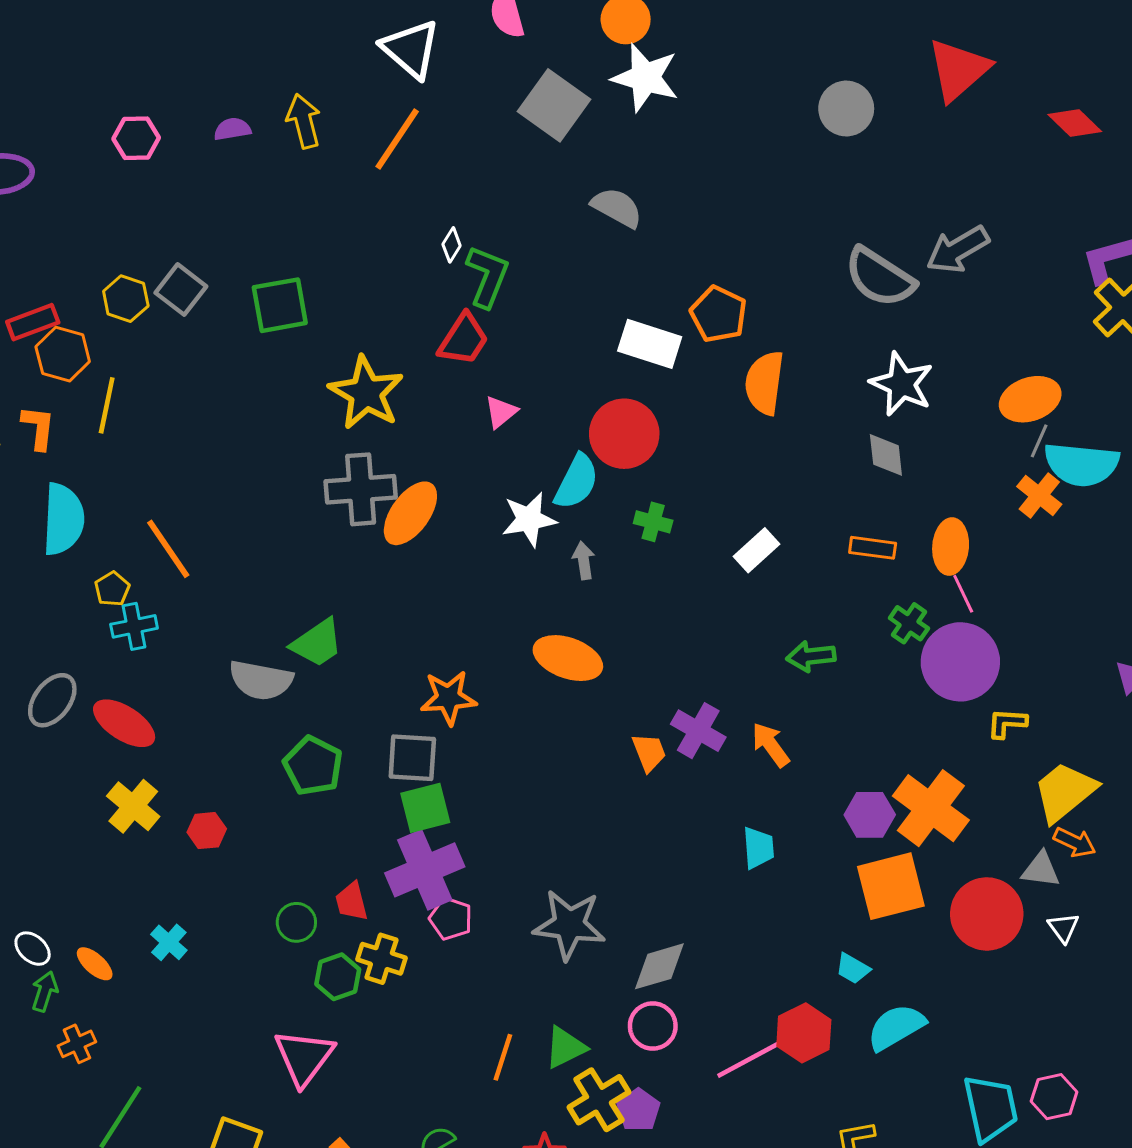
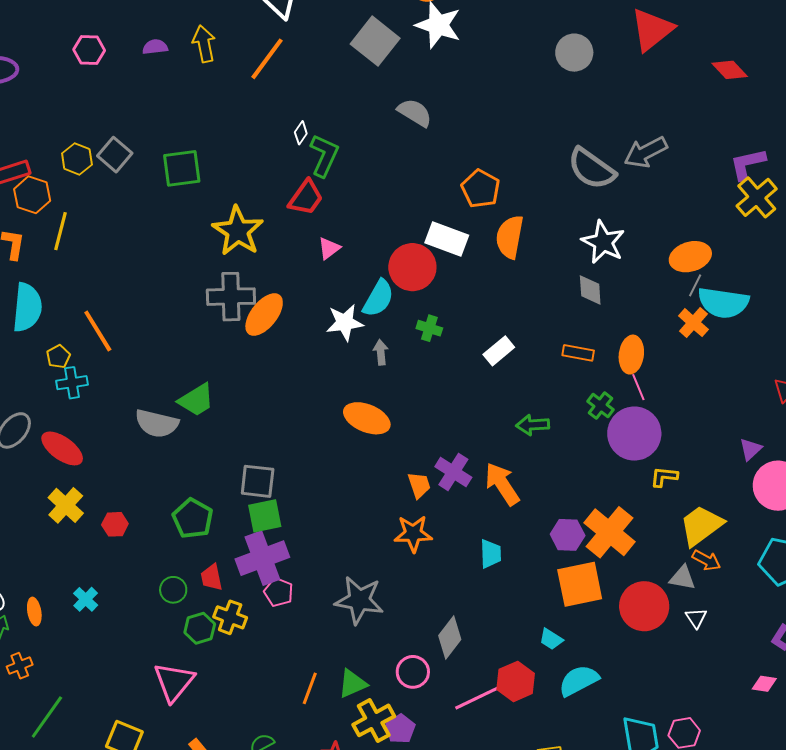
white rectangle: (650, 344) -> (447, 239), moved
orange star: (448, 698) -> (413, 534), moved
orange arrow: (771, 745) -> (502, 484), size x1.4
green pentagon: (313, 766) -> (193, 518), moved
orange ellipse: (95, 964) -> (34, 612), turned 36
gray diamond: (659, 966) -> (450, 638), moved, turned -39

